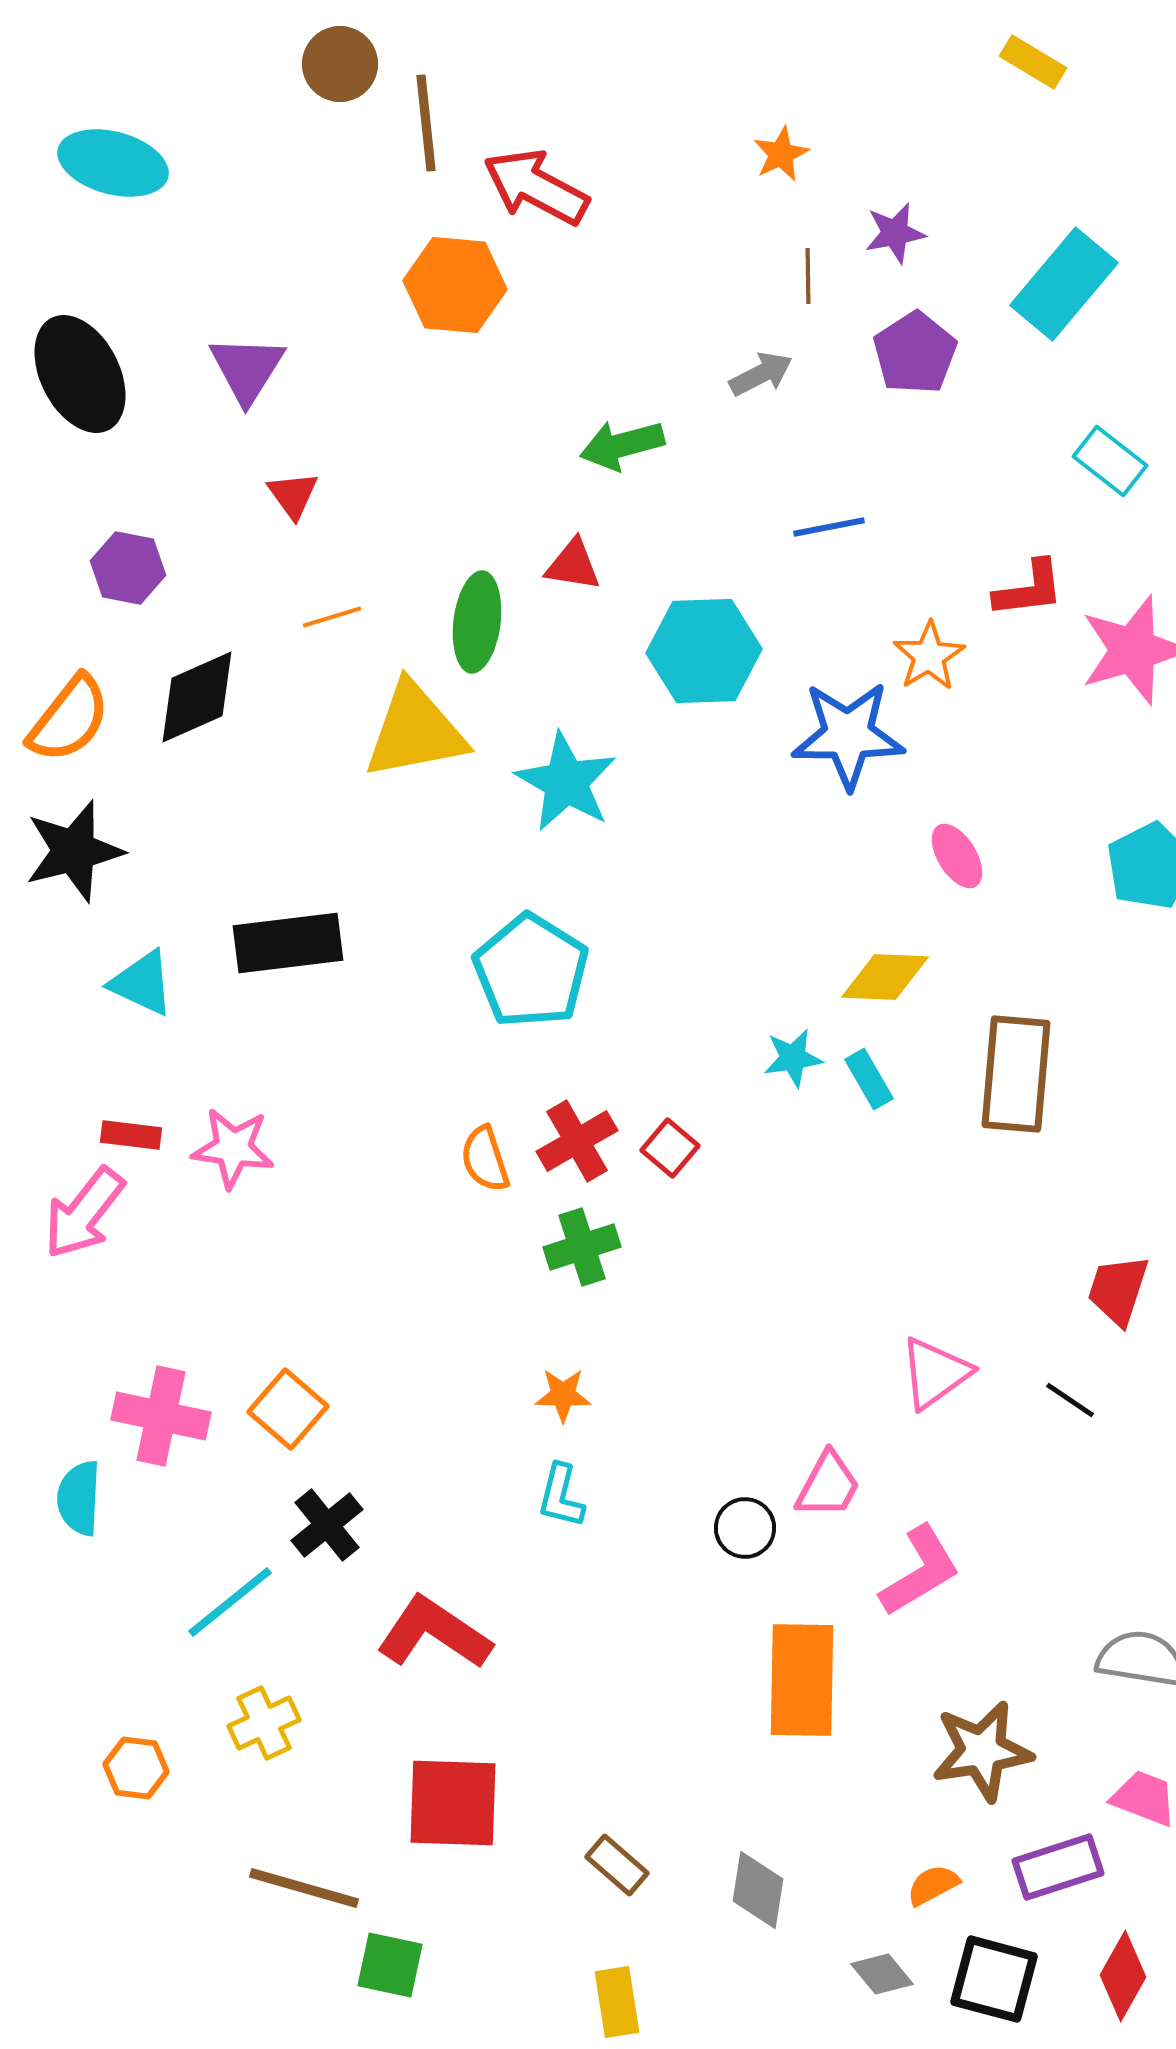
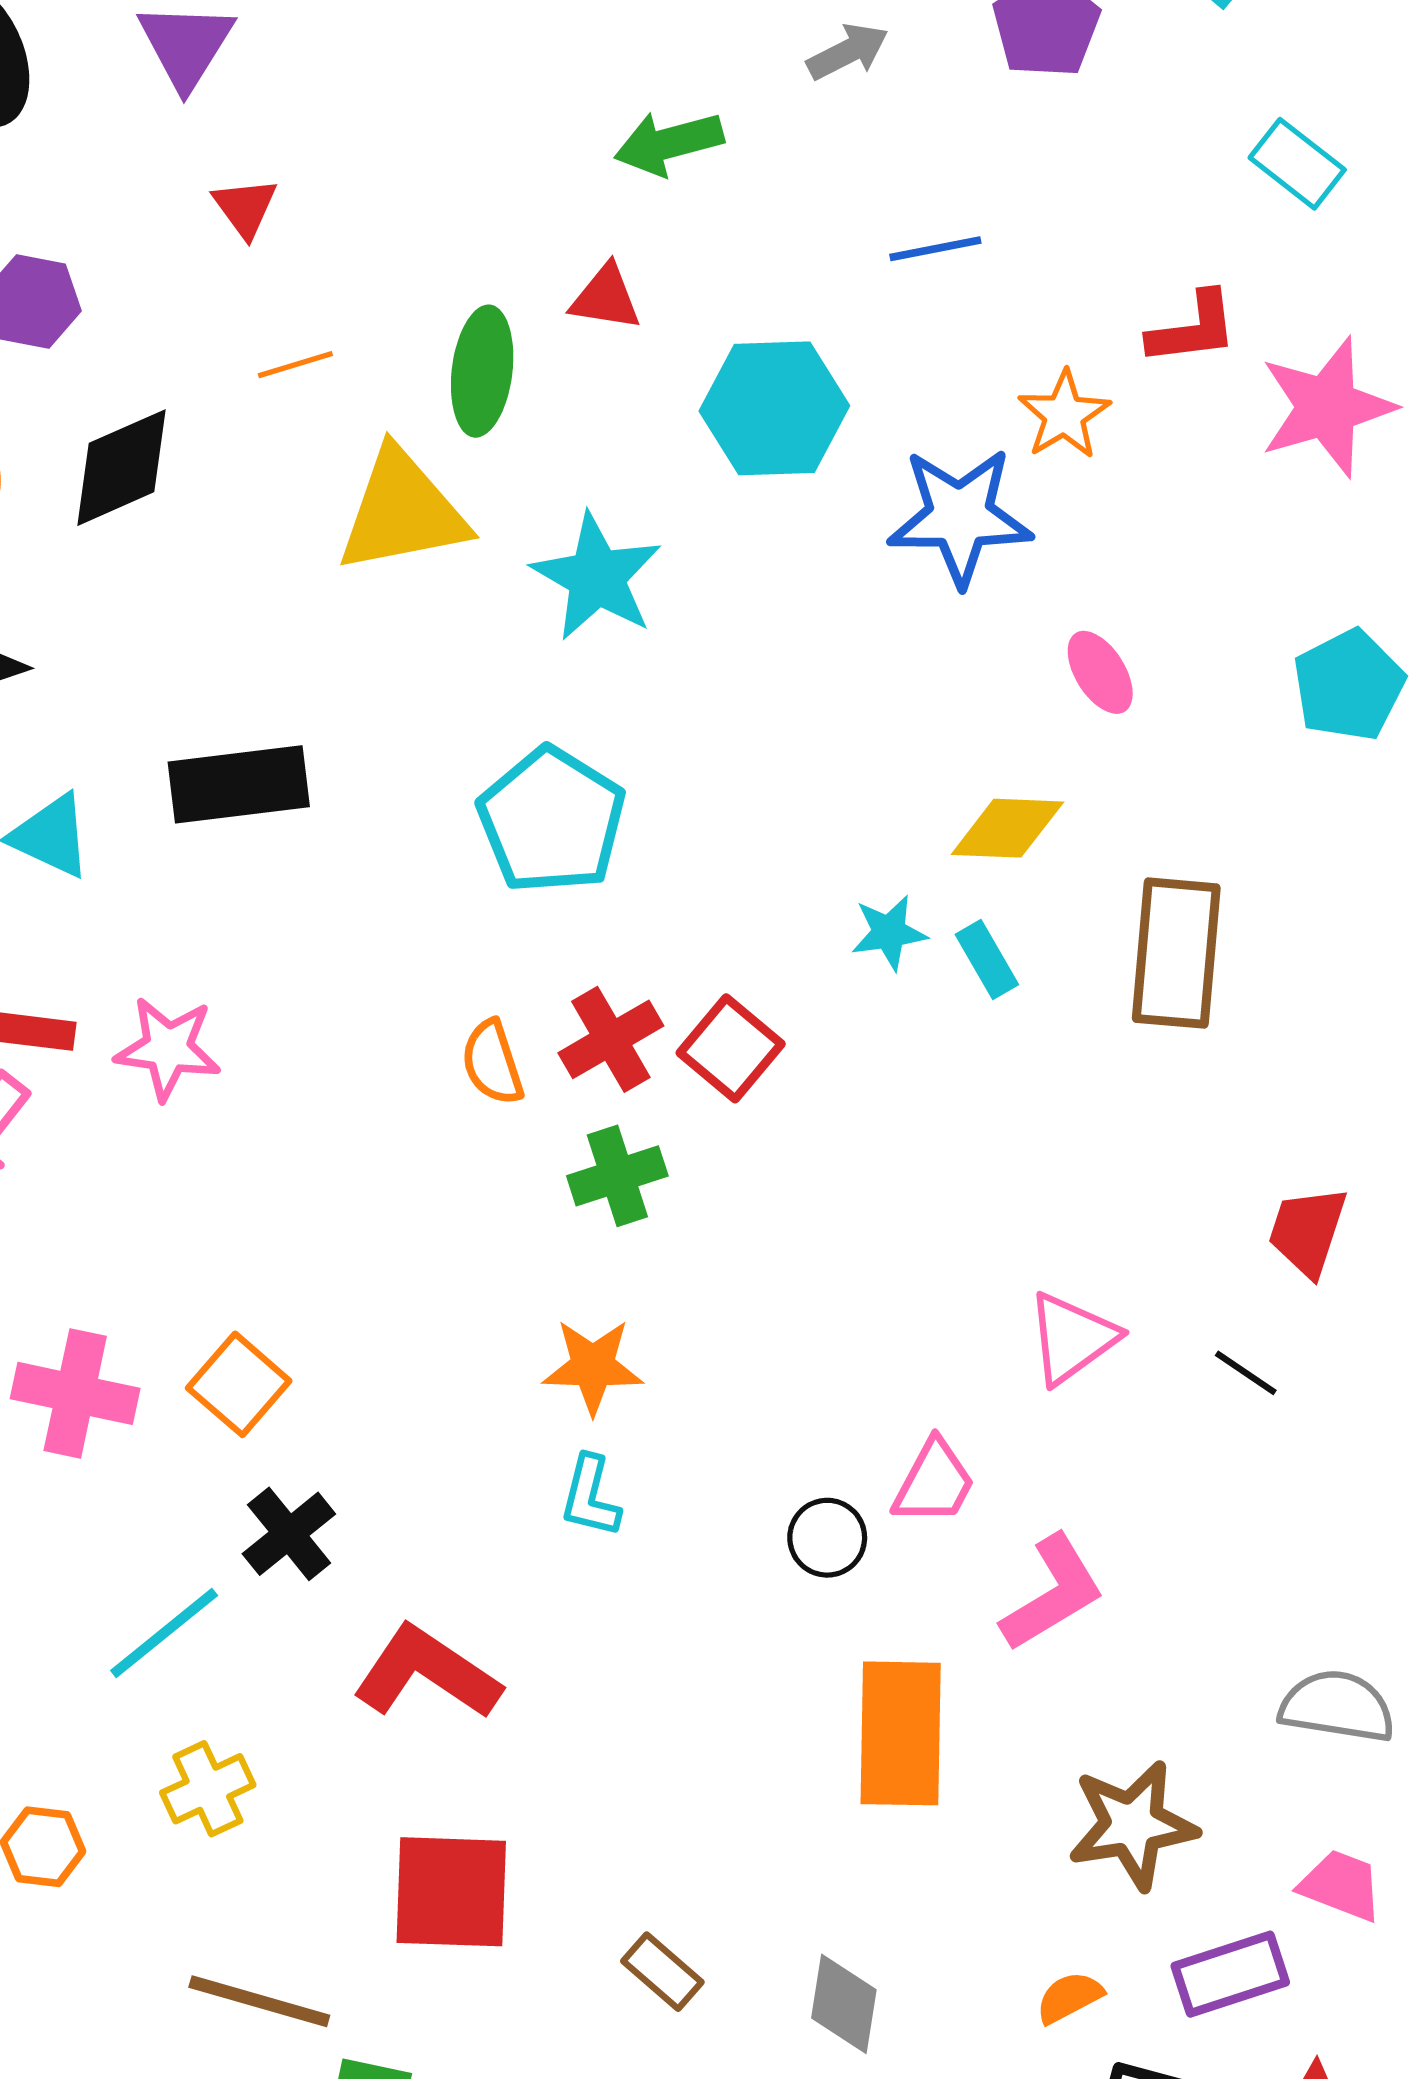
red square: (670, 1148) -> (731, 1048), size x1.4
orange star: (563, 1395) -> (593, 1366), size x1.4

